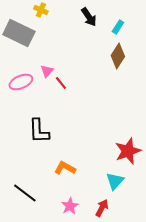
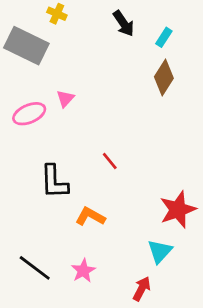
red line: (61, 83) -> (110, 161), moved
orange L-shape: (65, 168) -> (90, 217), moved
pink star: (70, 206) -> (83, 271), moved

